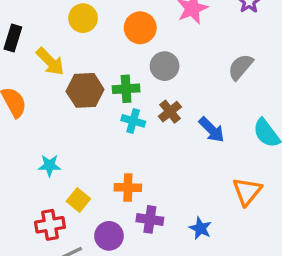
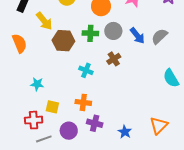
green cross: (126, 89) -> (90, 33), moved
cyan cross: (133, 121) -> (86, 70), moved
blue arrow: (212, 130) -> (137, 36), moved
orange triangle: (247, 191) -> (159, 125), moved
yellow square: (78, 200) -> (52, 107), turned -32

